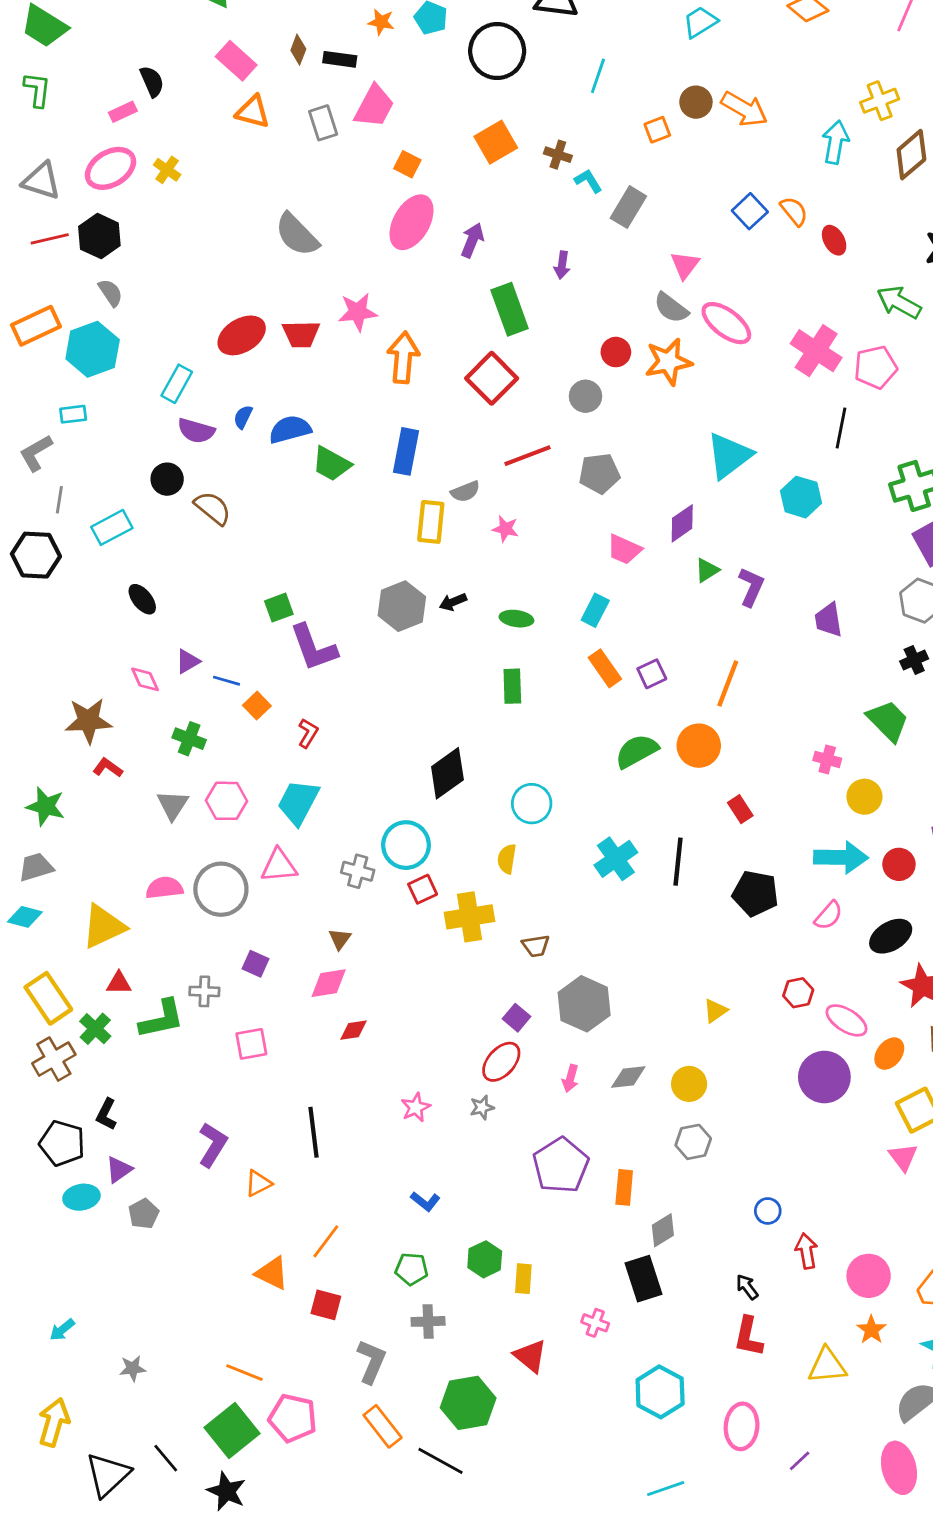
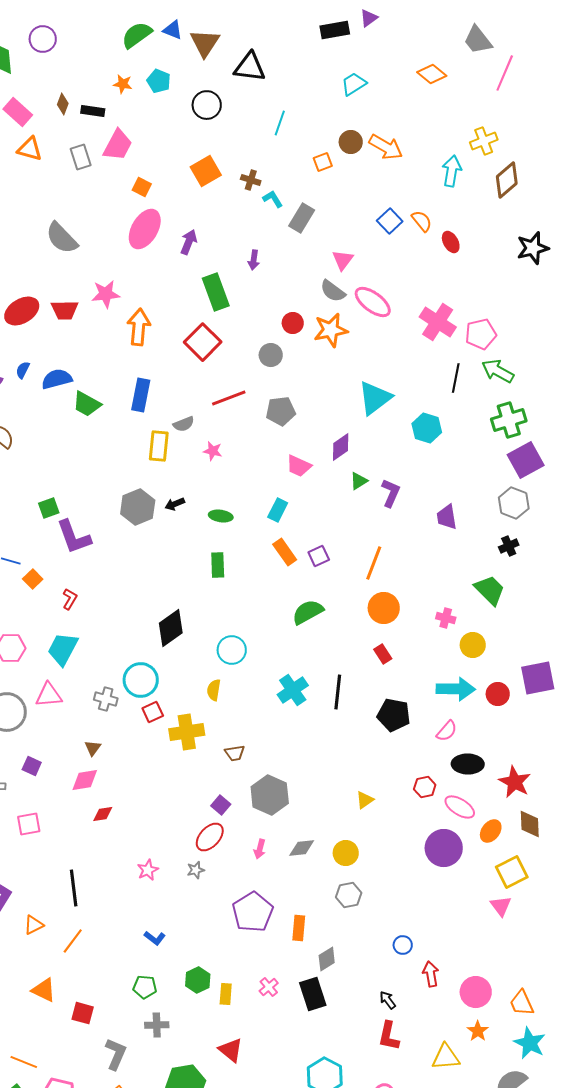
black circle: (497, 51) -> (207, 105), size x0.7
green arrow: (899, 302) -> (498, 371), moved
orange circle: (699, 746) -> (384, 608), moved
black ellipse: (891, 936) -> (468, 764), moved, turned 32
orange line: (326, 1241) -> (73, 941), moved
pink cross: (595, 1323) -> (269, 987), moved, turned 30

